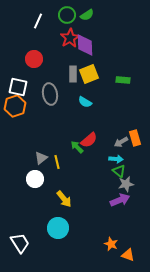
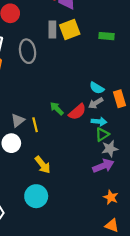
cyan semicircle: (85, 102) -> (97, 88), moved
red semicircle: (89, 140) -> (77, 112), moved
gray arrow: (121, 142) -> (96, 103), moved
green triangle: (119, 171) -> (102, 134), turned 48
orange star: (111, 244) -> (111, 197), moved

